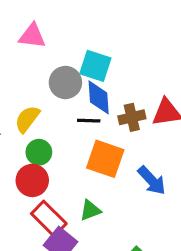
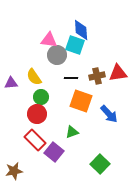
pink triangle: (32, 36) -> (49, 40), moved
blue diamond: (99, 97) -> (81, 30), moved
yellow semicircle: (27, 119) -> (34, 77), turned -72
red rectangle: (49, 219) -> (35, 140), moved

